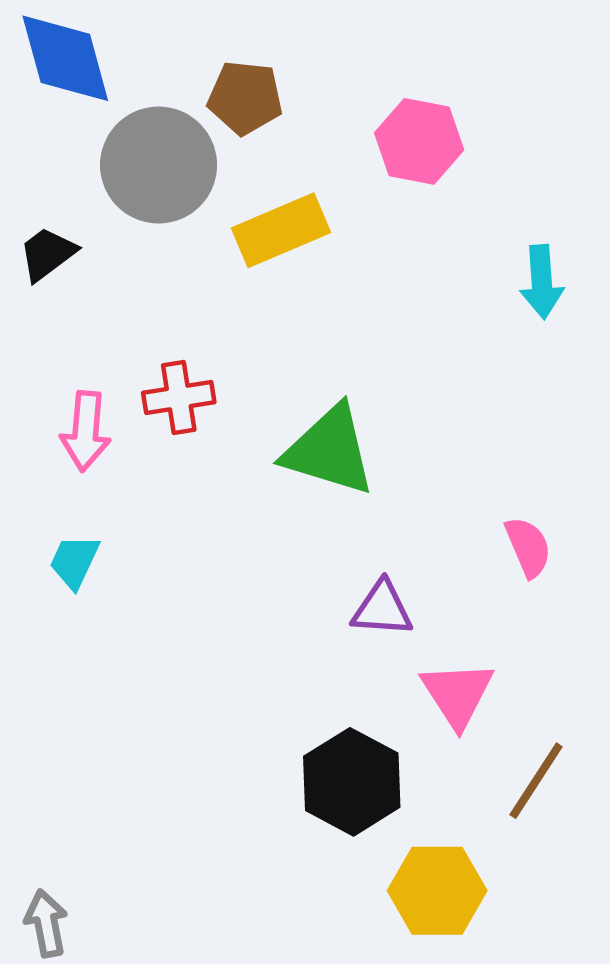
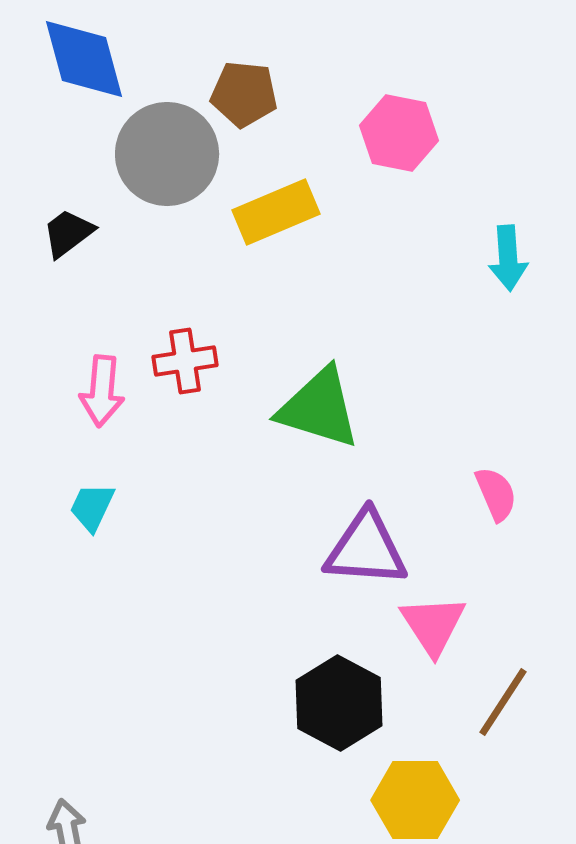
purple triangle: (382, 609) -> (366, 549), size x1.5

